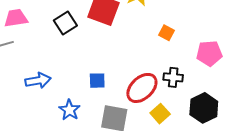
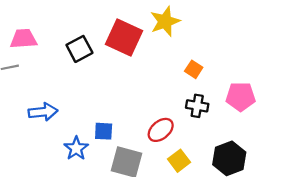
black cross: (173, 77) -> (197, 106), moved
blue square: (97, 81) -> (104, 131), moved
red ellipse: (142, 88) -> (161, 130), size x0.7

